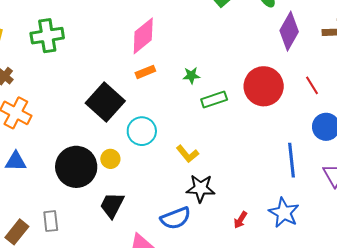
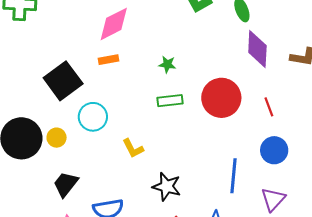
purple diamond: (289, 31) -> (257, 49), turned -39
green star: (191, 75) -> (167, 64), moved
black star: (201, 188) -> (167, 187), moved
black trapezoid: (112, 205) -> (66, 184), moved

